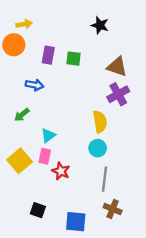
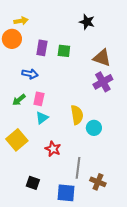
yellow semicircle: (100, 122) -> (77, 115), moved
cyan circle: (98, 148) -> (94, 128), moved
pink rectangle: (45, 156) -> (39, 99), moved
gray line: (104, 179) -> (78, 168), moved

